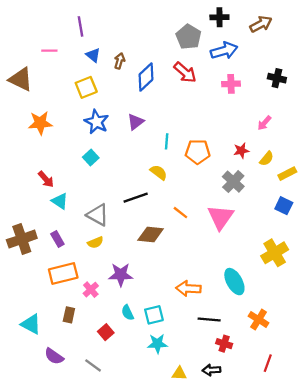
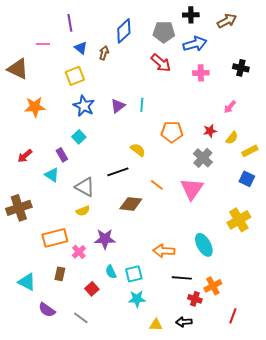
gray pentagon: (188, 37) -> (164, 32), turned -30
blue diamond: (146, 77) -> (124, 31), moved
cyan line: (167, 141) -> (142, 105), moved
red arrow: (46, 179) -> (25, 156), moved, turned 91
purple rectangle: (57, 239) -> (62, 155), moved
orange cross: (259, 319) -> (213, 286), moved, turned 30

